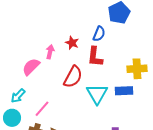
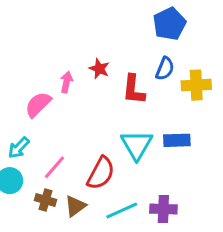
blue semicircle: (99, 34) -> (165, 69), moved
yellow cross: (137, 69) -> (196, 85), moved
red semicircle: (73, 77) -> (101, 173), moved

